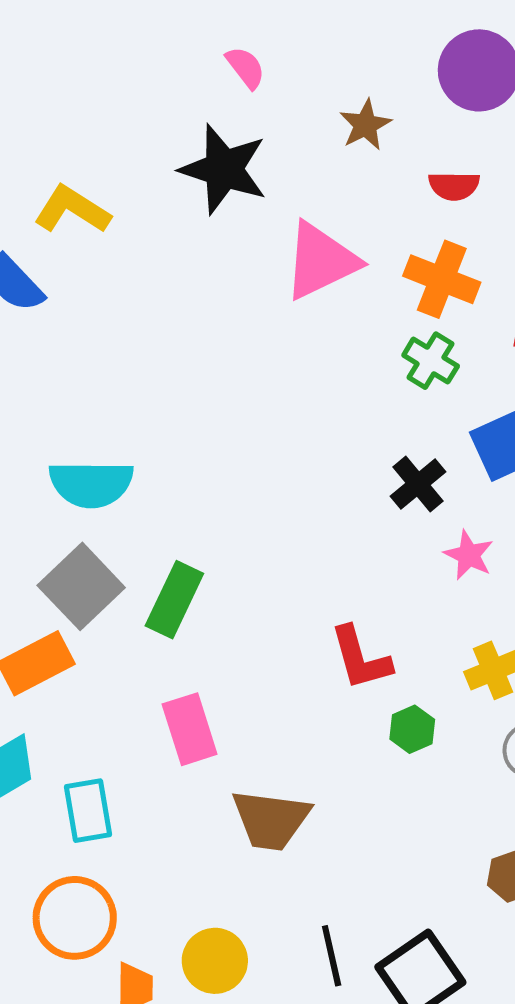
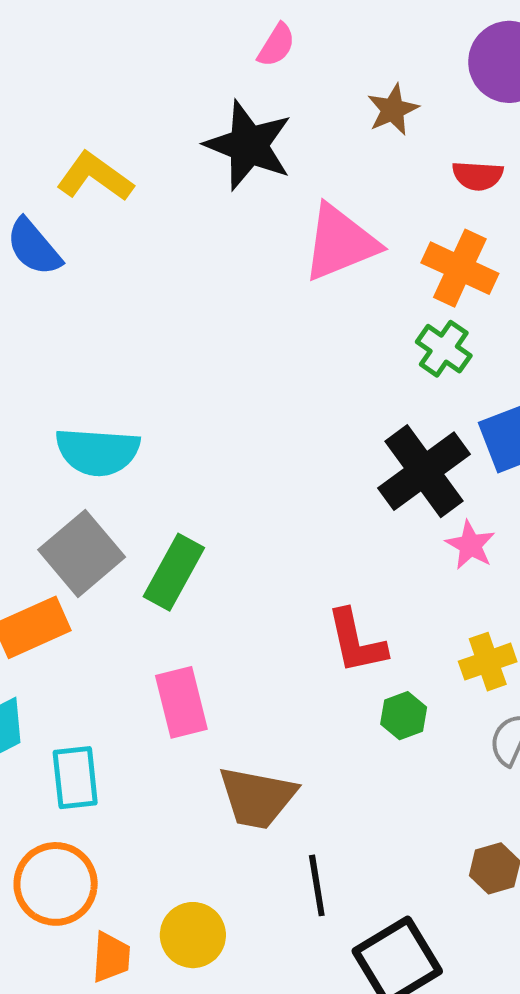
pink semicircle: (245, 68) -> (276, 45), turned 66
black cross: (418, 484) -> (424, 471), size x1.6
black line: (332, 956) -> (317, 885), moved

